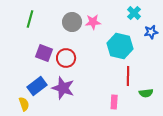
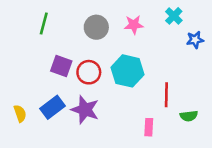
pink star: (93, 22) -> (134, 25), moved
cyan hexagon: (120, 46) -> (128, 71), moved
yellow semicircle: (24, 104) -> (20, 113), moved

